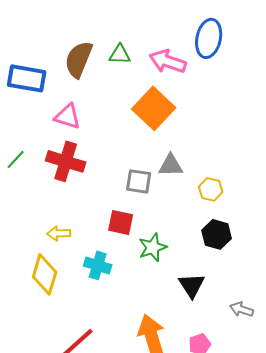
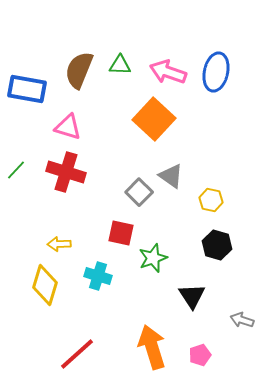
blue ellipse: (209, 38) -> (216, 72), moved
gray triangle: (171, 165) -> (171, 176), turned 36
gray square: (139, 181) -> (139, 192), turned 36

